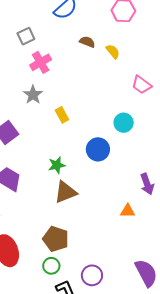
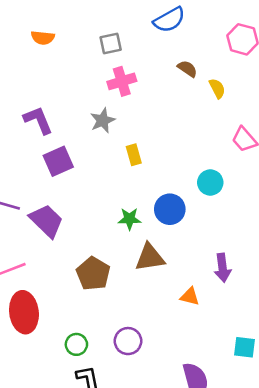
green star: (57, 165) -> (129, 219), moved
brown triangle: (65, 192) -> (150, 257), moved
brown pentagon: (56, 239) -> (93, 274), moved
purple circle: (92, 275) -> (128, 341), moved

